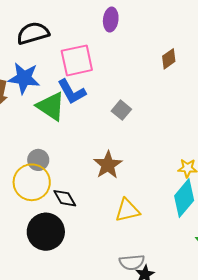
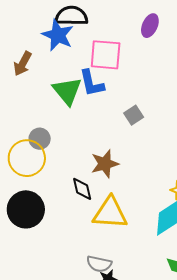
blue star: (24, 78) -> (58, 35), moved
black diamond: (65, 198) -> (82, 189), moved
yellow triangle: (127, 210) -> (110, 213), size x1.4

